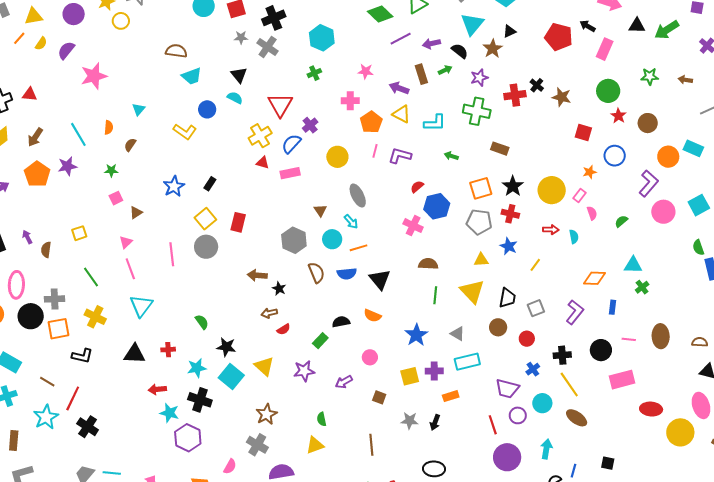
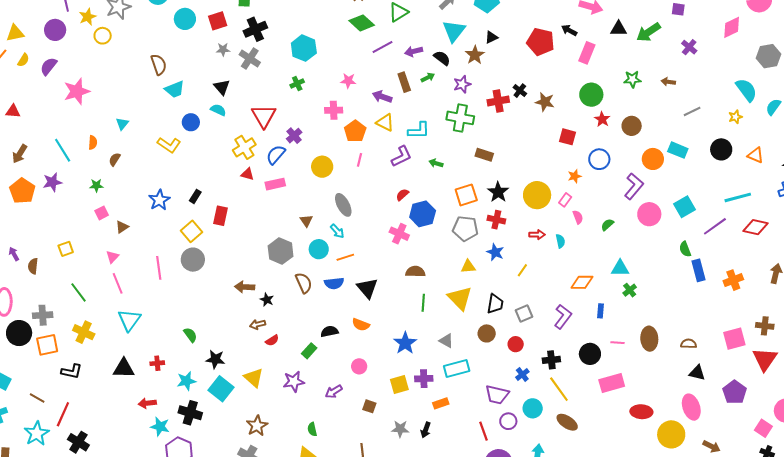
brown semicircle: (176, 51) -> (159, 64), turned 65
purple L-shape: (400, 156) -> (402, 156), moved, turned 140
red rectangle: (238, 222) -> (220, 216), moved

